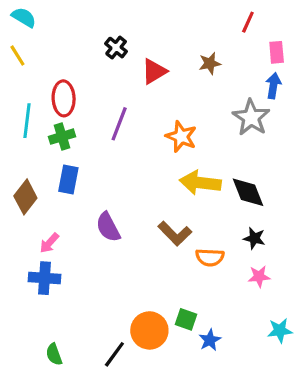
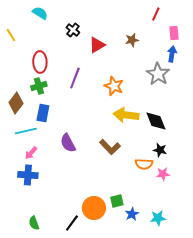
cyan semicircle: (24, 17) -> (40, 13), moved
cyan line: (27, 121) -> (26, 131), moved, turned 70
brown diamond: (25, 197) -> (16, 103), moved
orange semicircle: (210, 257) -> (144, 164), moved
green square: (186, 319) -> (117, 201), turned -32
cyan star: (280, 330) -> (158, 218), moved

